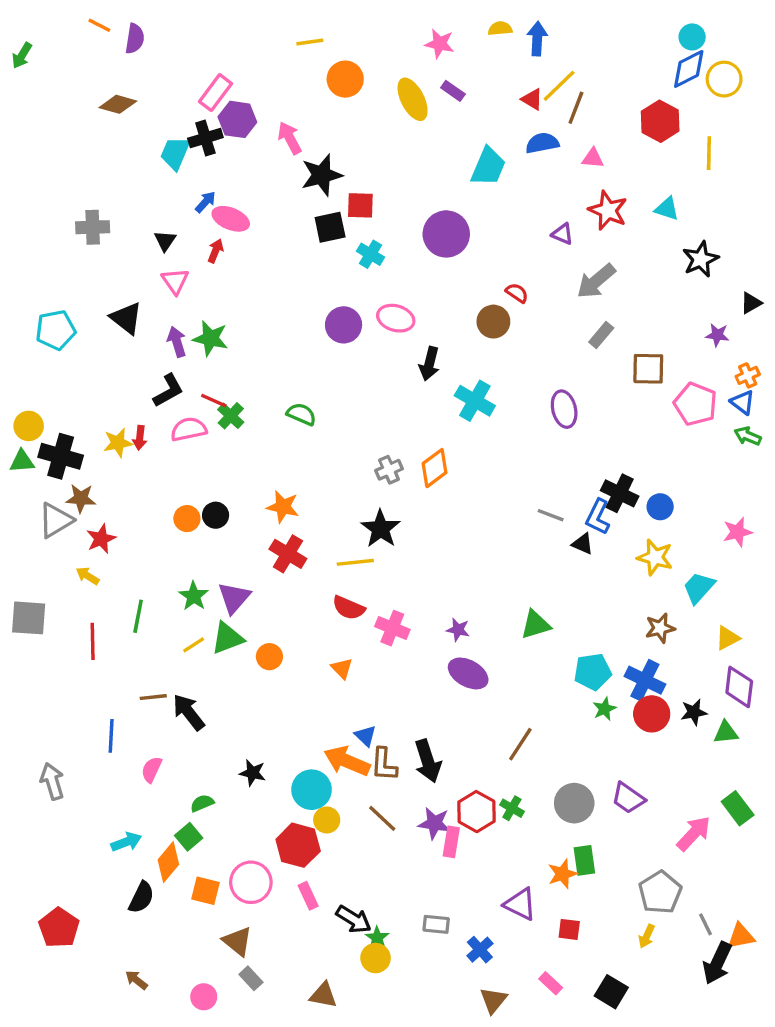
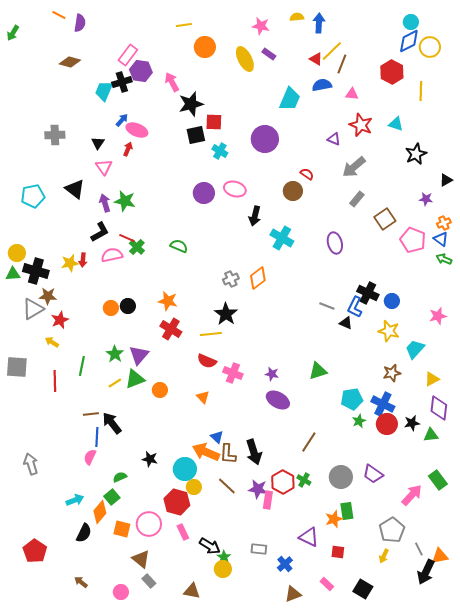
brown square: (648, 369) -> (385, 219), turned -35
blue line: (111, 736) -> (97, 437), moved
brown triangle: (493, 1000) -> (293, 594), turned 30

